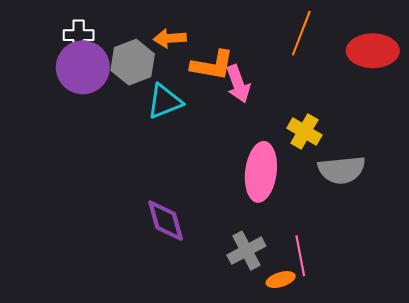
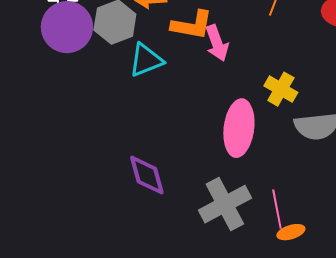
gray cross: (246, 251) -> (225, 204), size x1.4
orange ellipse: (281, 280) -> (291, 232), moved

